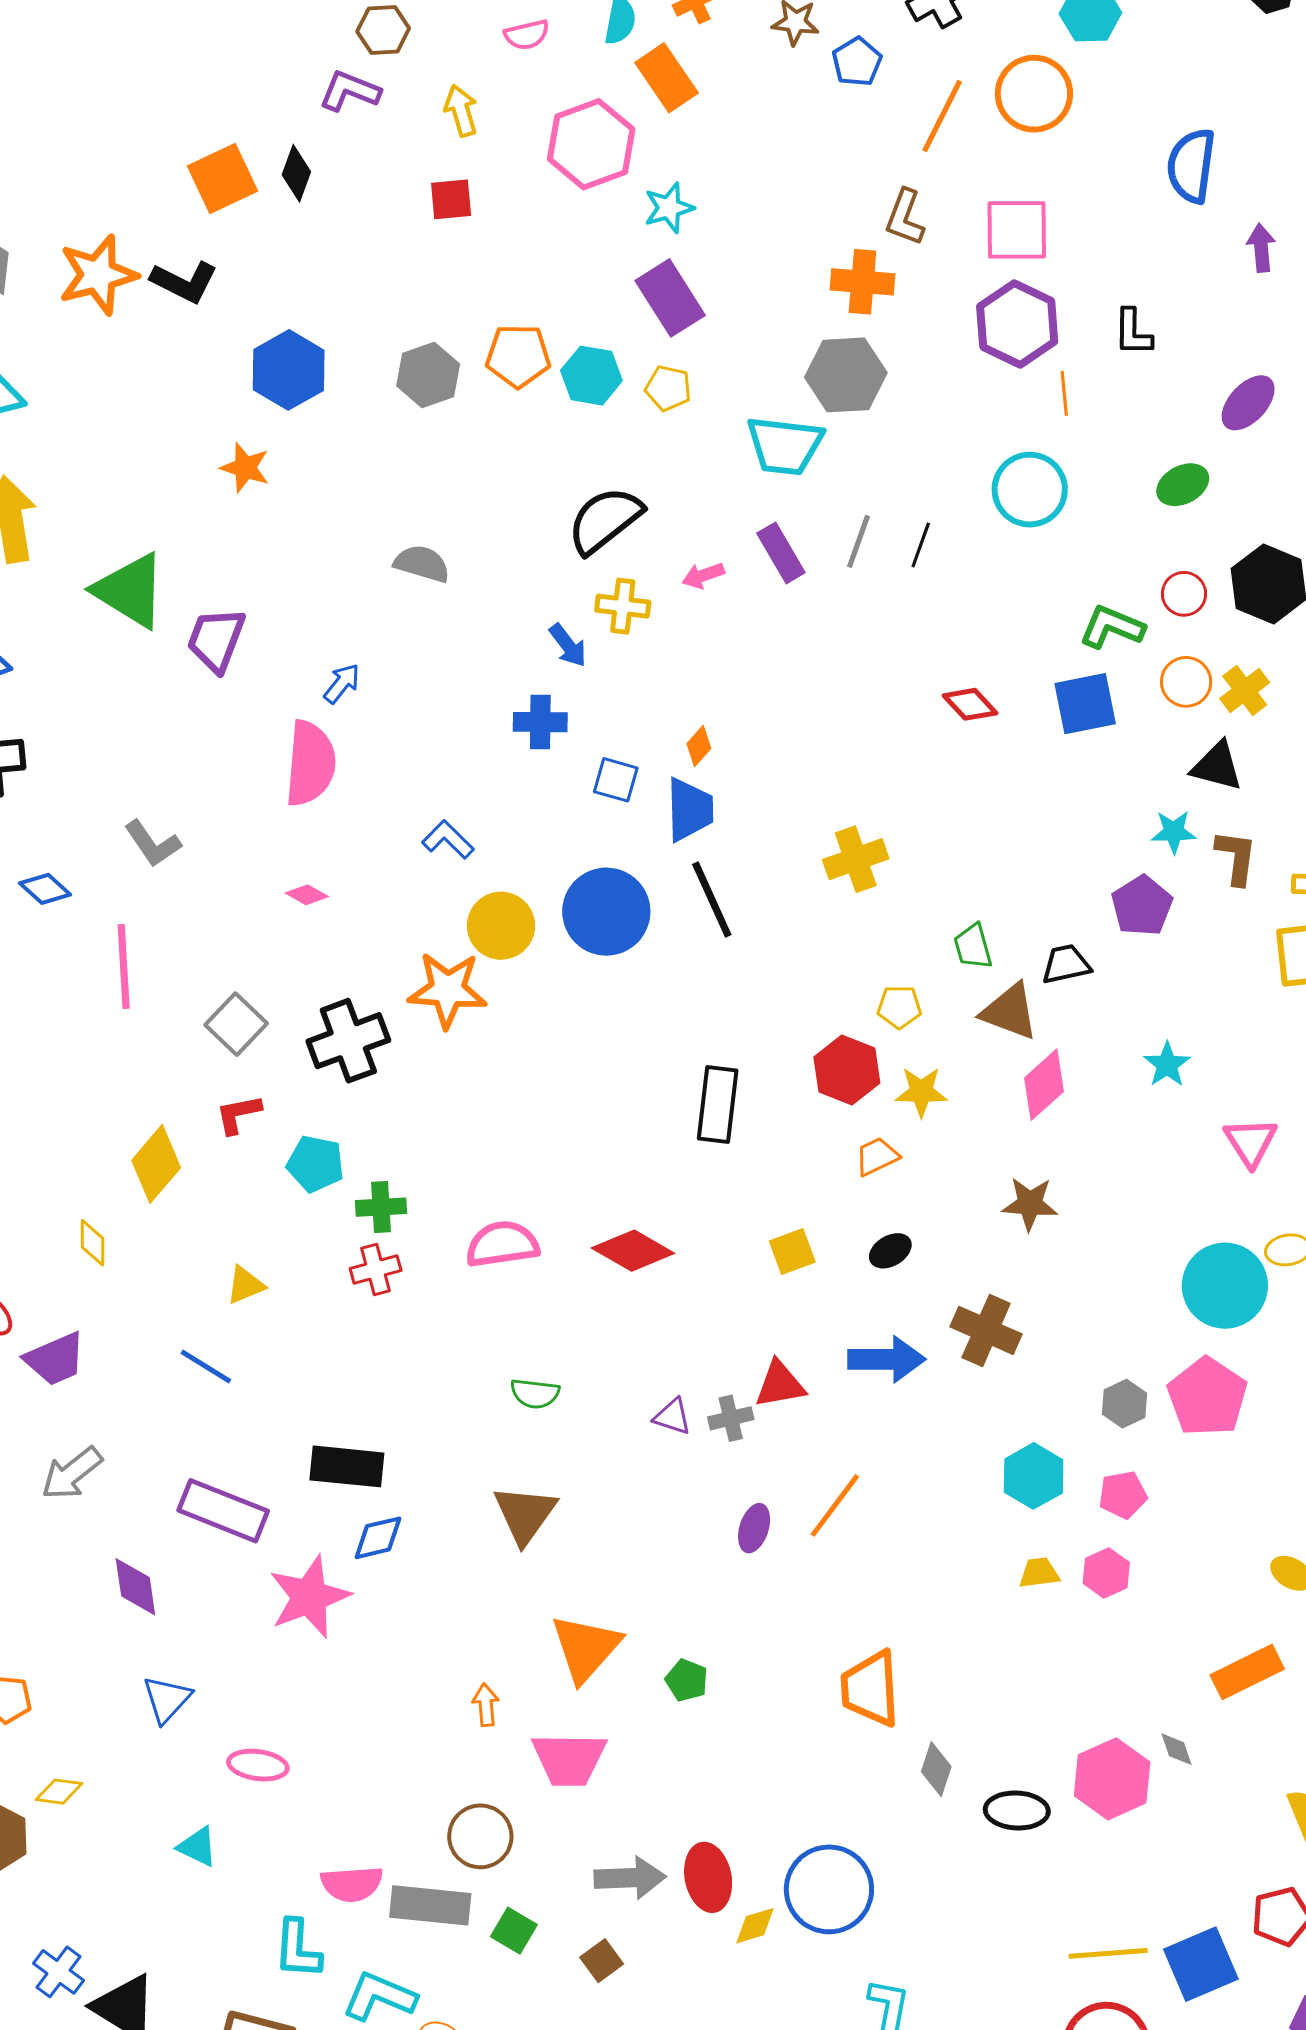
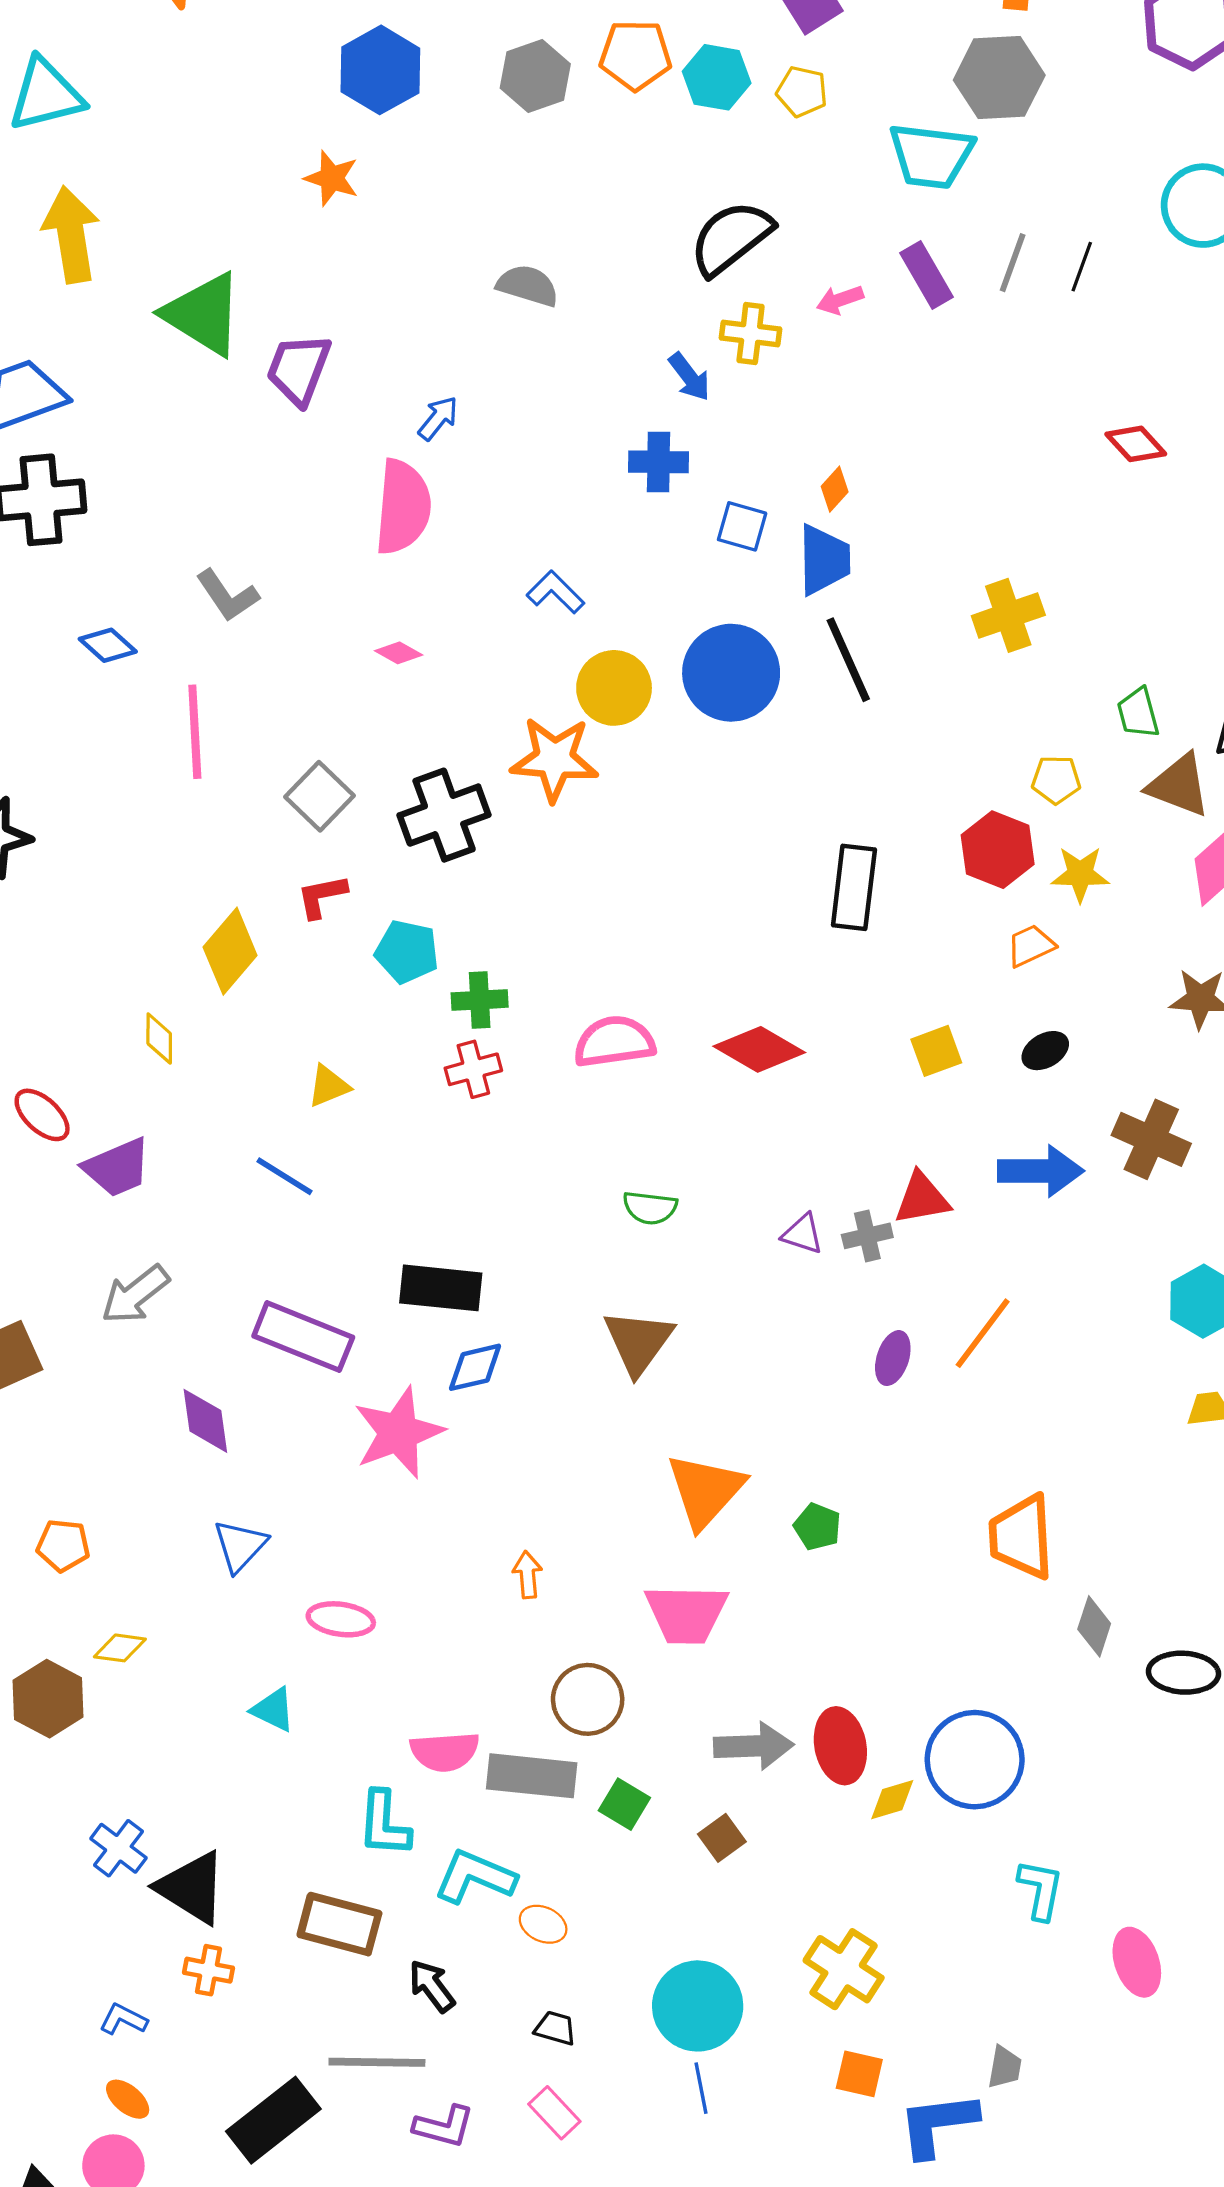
orange arrow: (486, 1705) -> (527, 1575), moved

